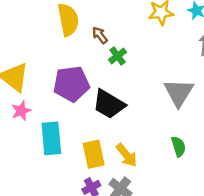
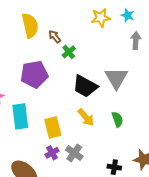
black trapezoid: (109, 104) -> (85, 86), moved
yellow arrow: (127, 155) -> (86, 117), moved

